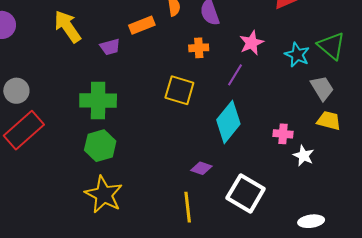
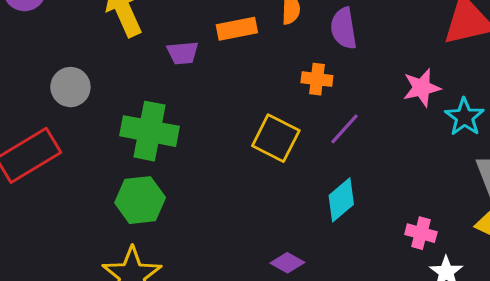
pink star: (252, 43) -> (422, 88), moved
purple line: (235, 75) -> (345, 129), moved
gray circle: (16, 91) -> (70, 87), moved
cyan diamond: (228, 122) -> (341, 200), size x0.7

